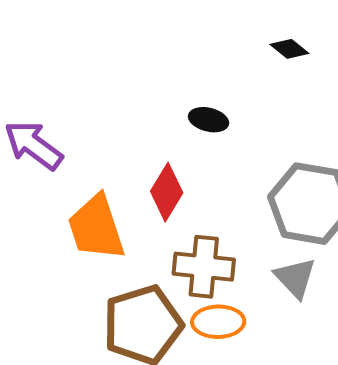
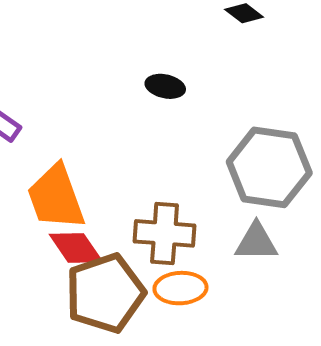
red diamond: (167, 192) -> (76, 248), moved, turned -64
gray triangle: (295, 278) -> (256, 242), turned -45

